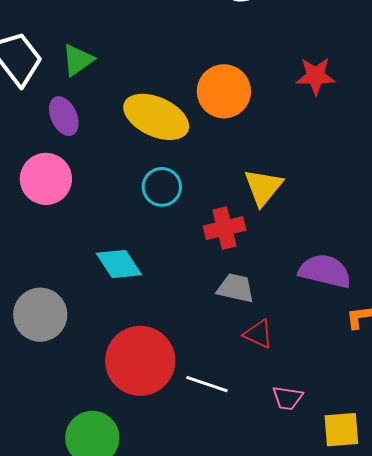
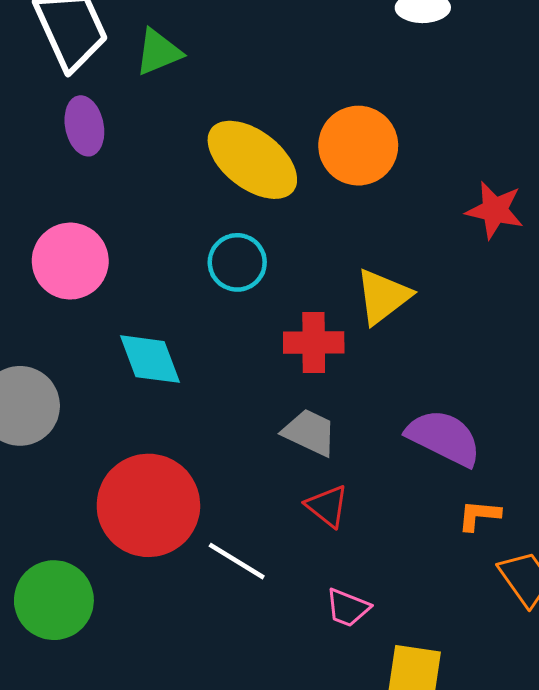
red star: (316, 76) -> (495, 210), moved
purple ellipse: (64, 116) -> (84, 126), moved
pink circle: (46, 179) -> (70, 261), moved

